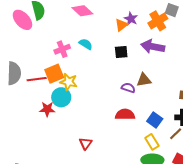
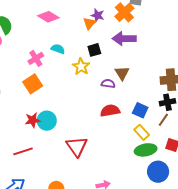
red line: (37, 79) -> (23, 151), moved
brown triangle: (144, 80) -> (122, 73), turned -42
yellow star: (69, 82) -> (81, 67), moved, turned 30
cyan circle: (61, 97) -> (47, 121), moved
red triangle: (86, 143) -> (77, 146), size x1.6

